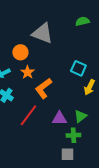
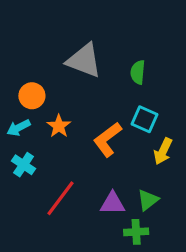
green semicircle: (82, 21) -> (138, 72), moved, turned -72
orange circle: (20, 52) -> (32, 96), moved
orange L-shape: (43, 88) -> (108, 139), moved

